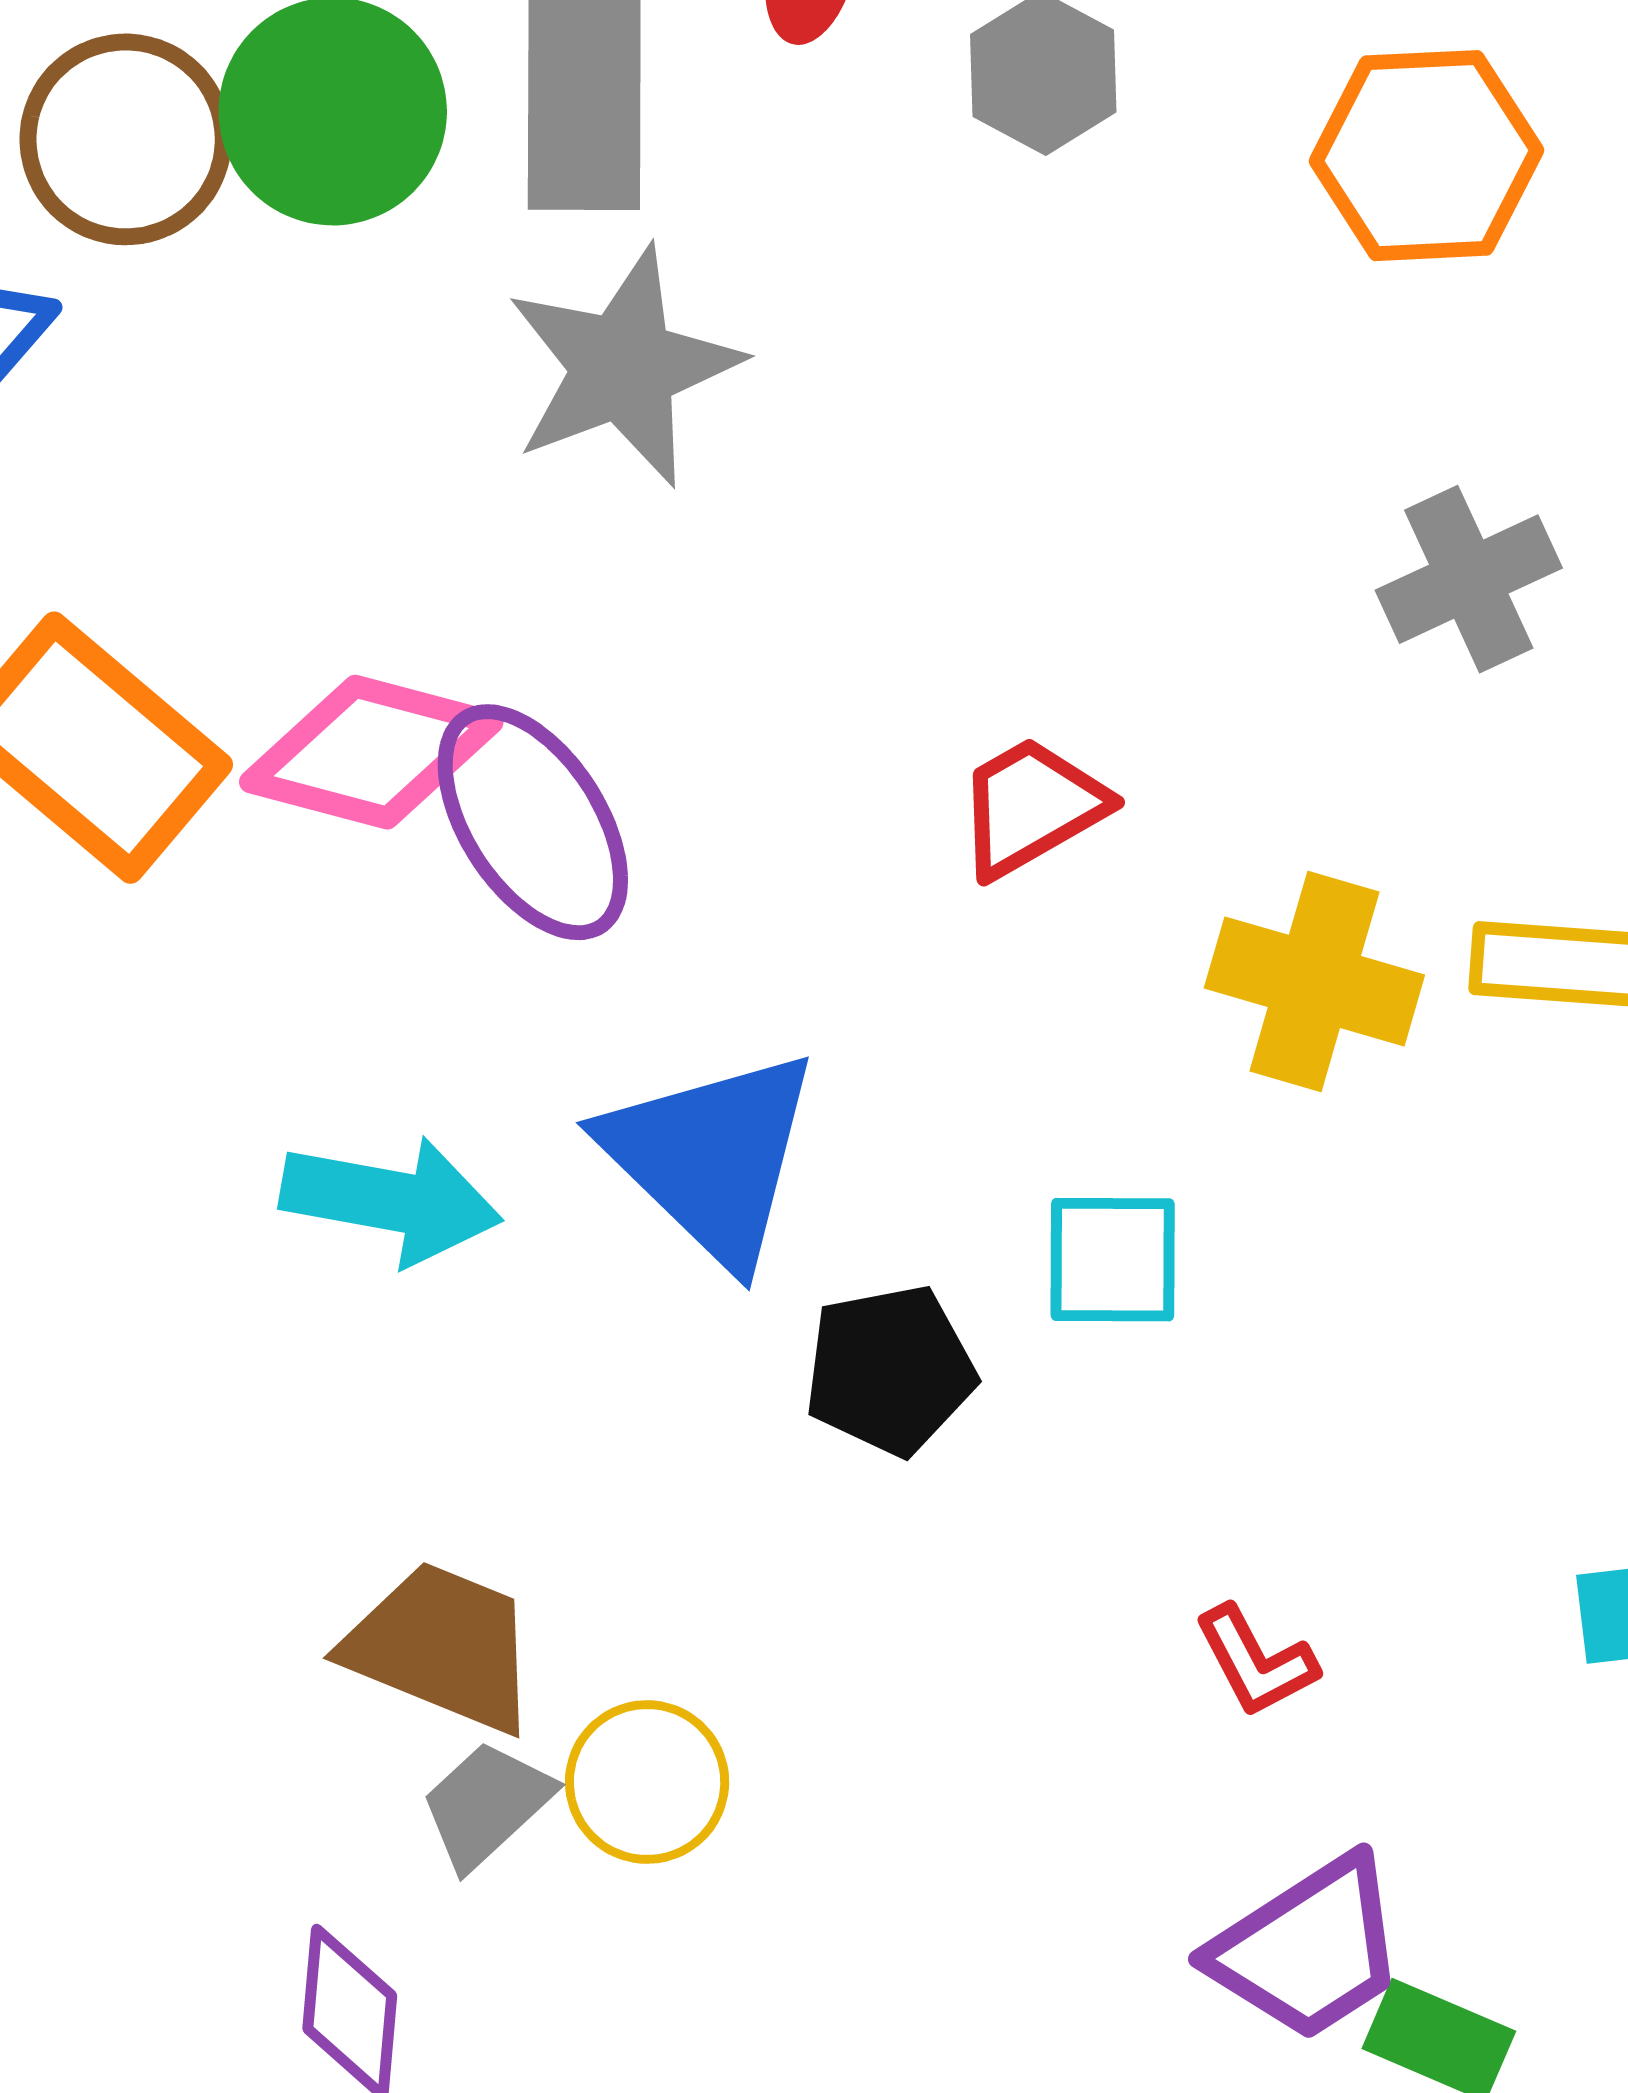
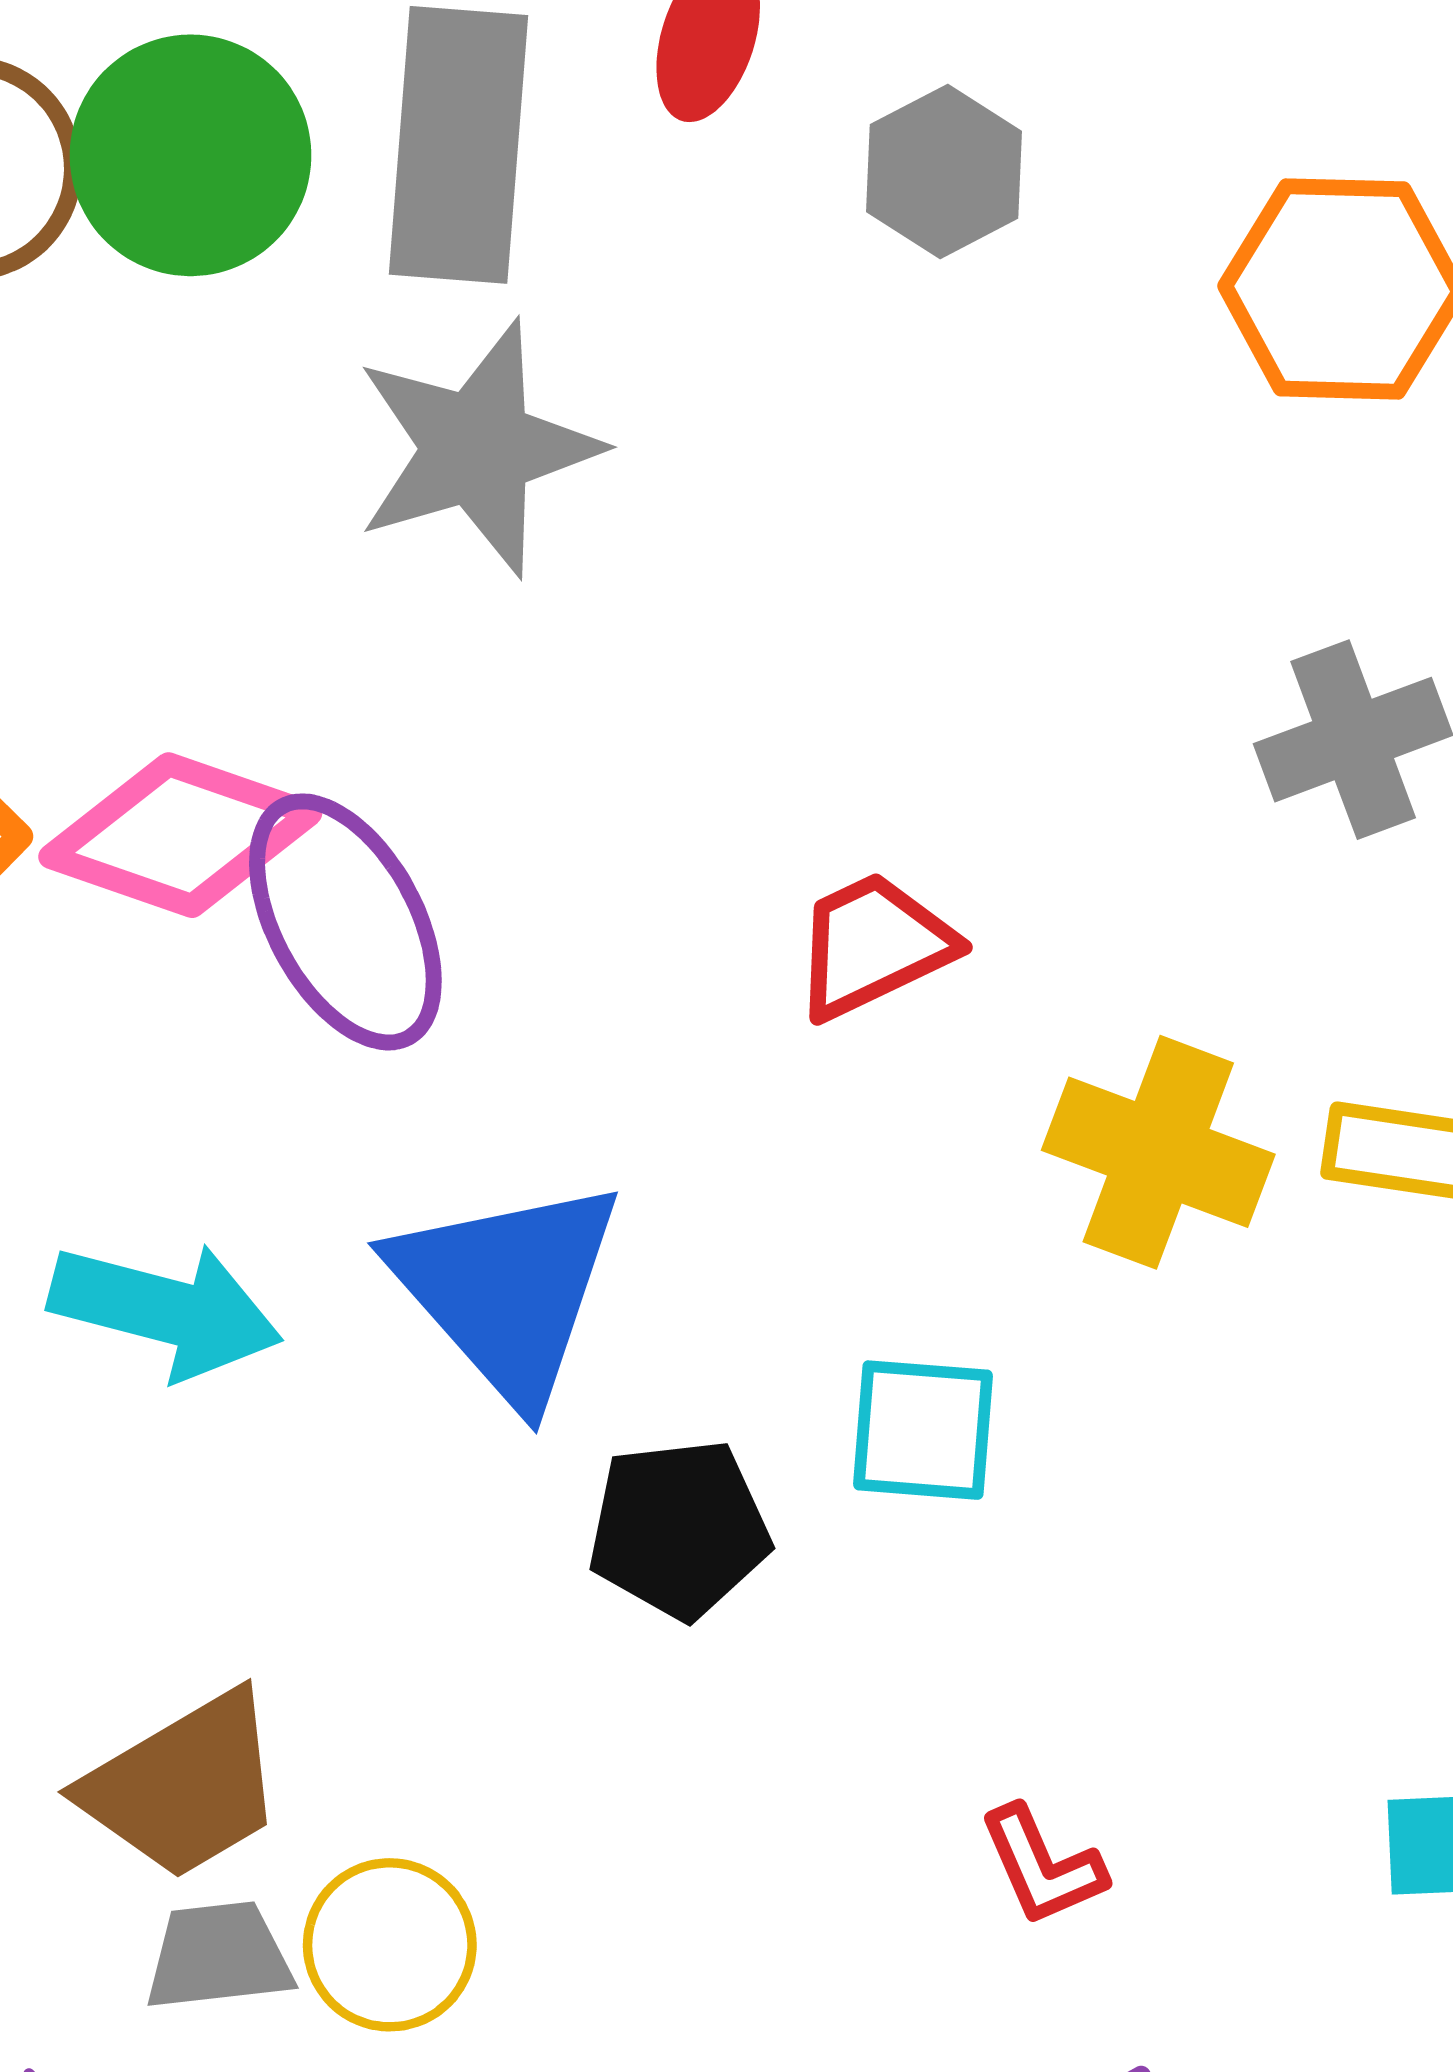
brown trapezoid: (442, 1647) -> (184, 1786), turned 123
gray trapezoid: (487, 1805) -> (219, 1956), turned 32

